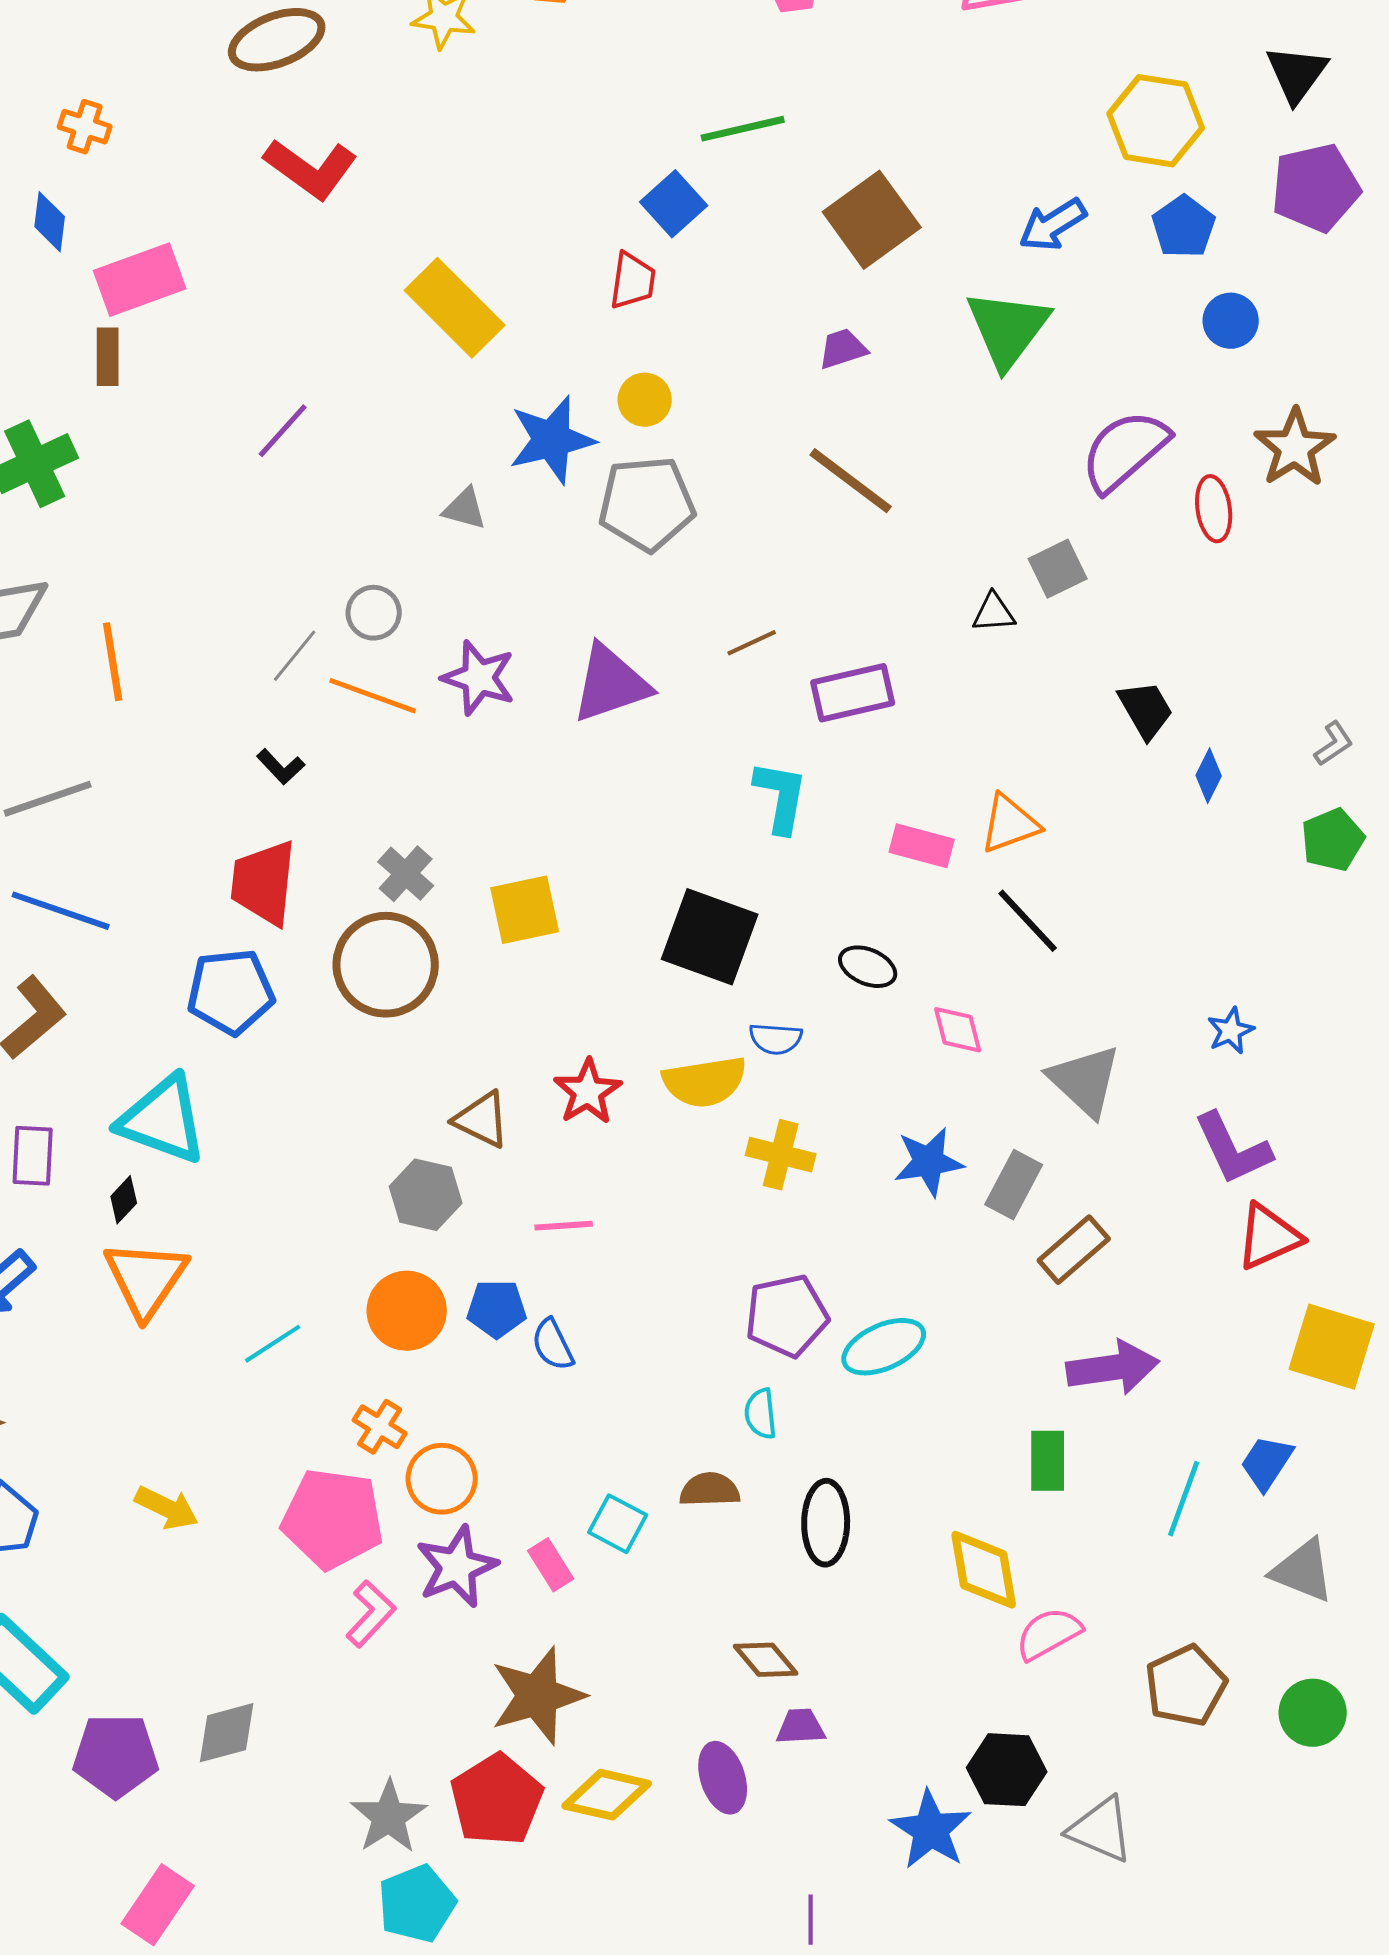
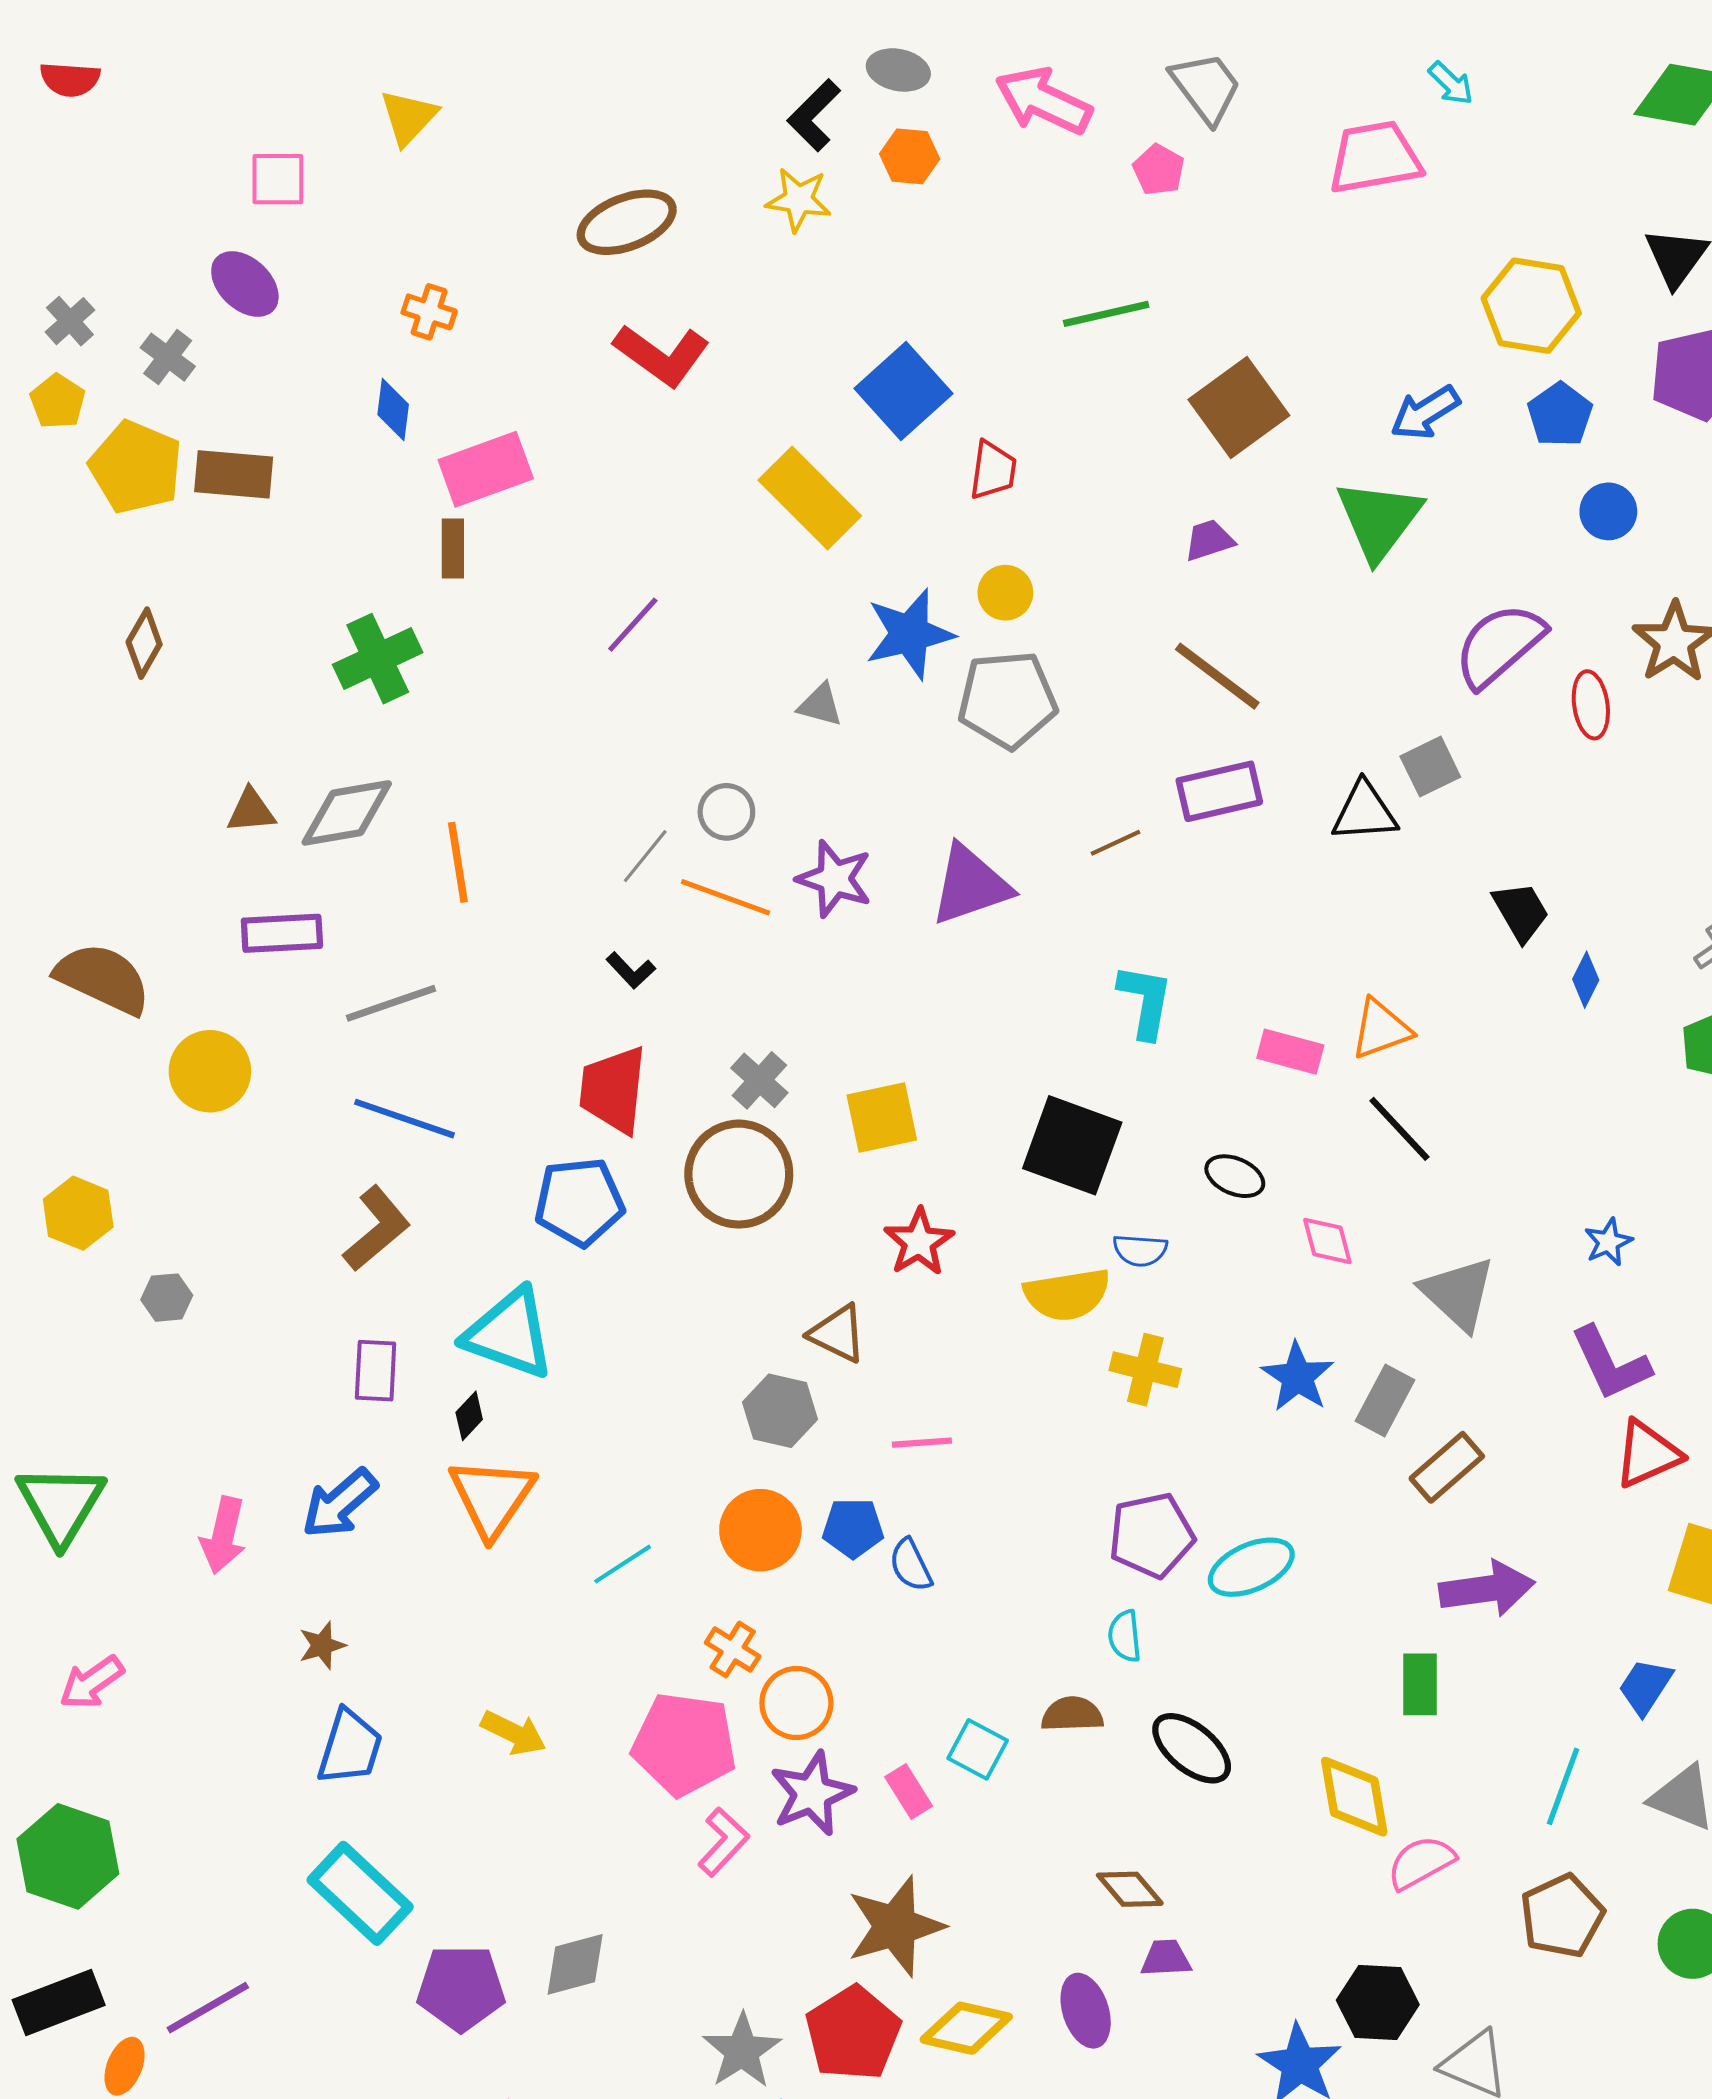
blue square: (674, 204) -> (903, 391), moved, size x1.4
black triangle: (994, 613) -> (1364, 812), size x1.5
purple rectangle: (853, 693) -> (1219, 791), moved
red star: (588, 1092) -> (919, 1242), moved
blue star: (929, 1162) -> (1298, 1377), turned -30
cyan line: (1184, 1499) -> (1563, 1786), moved
black ellipse: (826, 1523) -> (1192, 1748), turned -52

